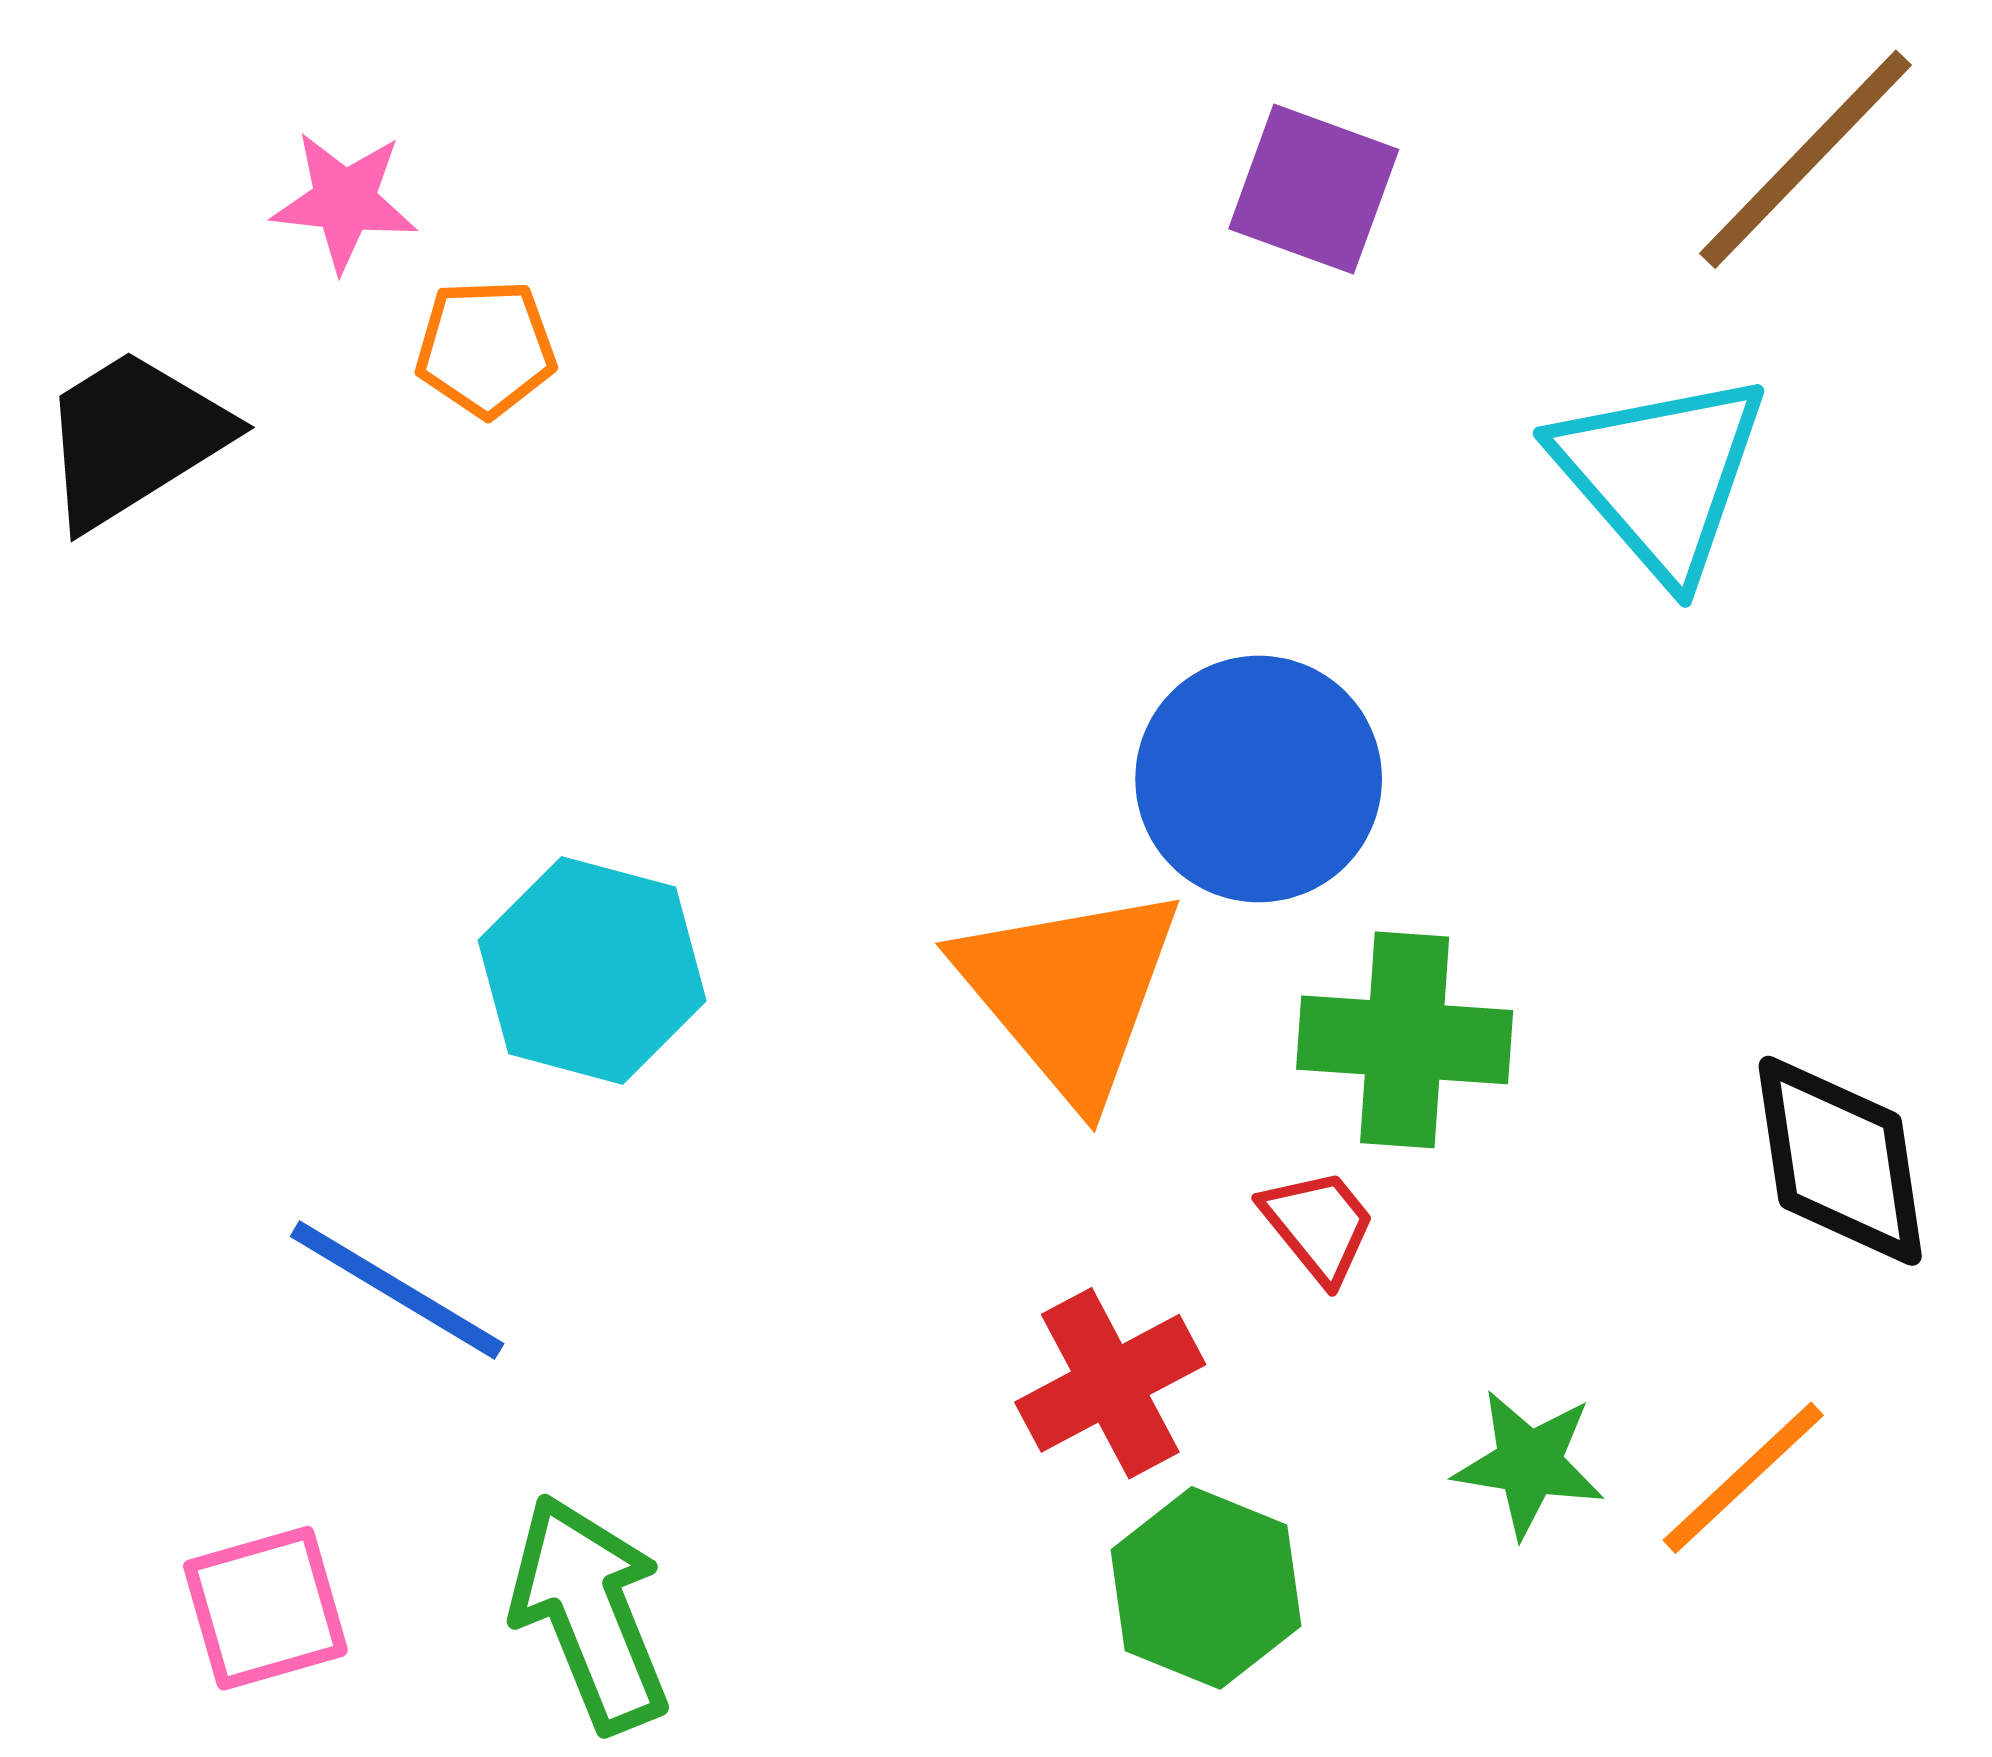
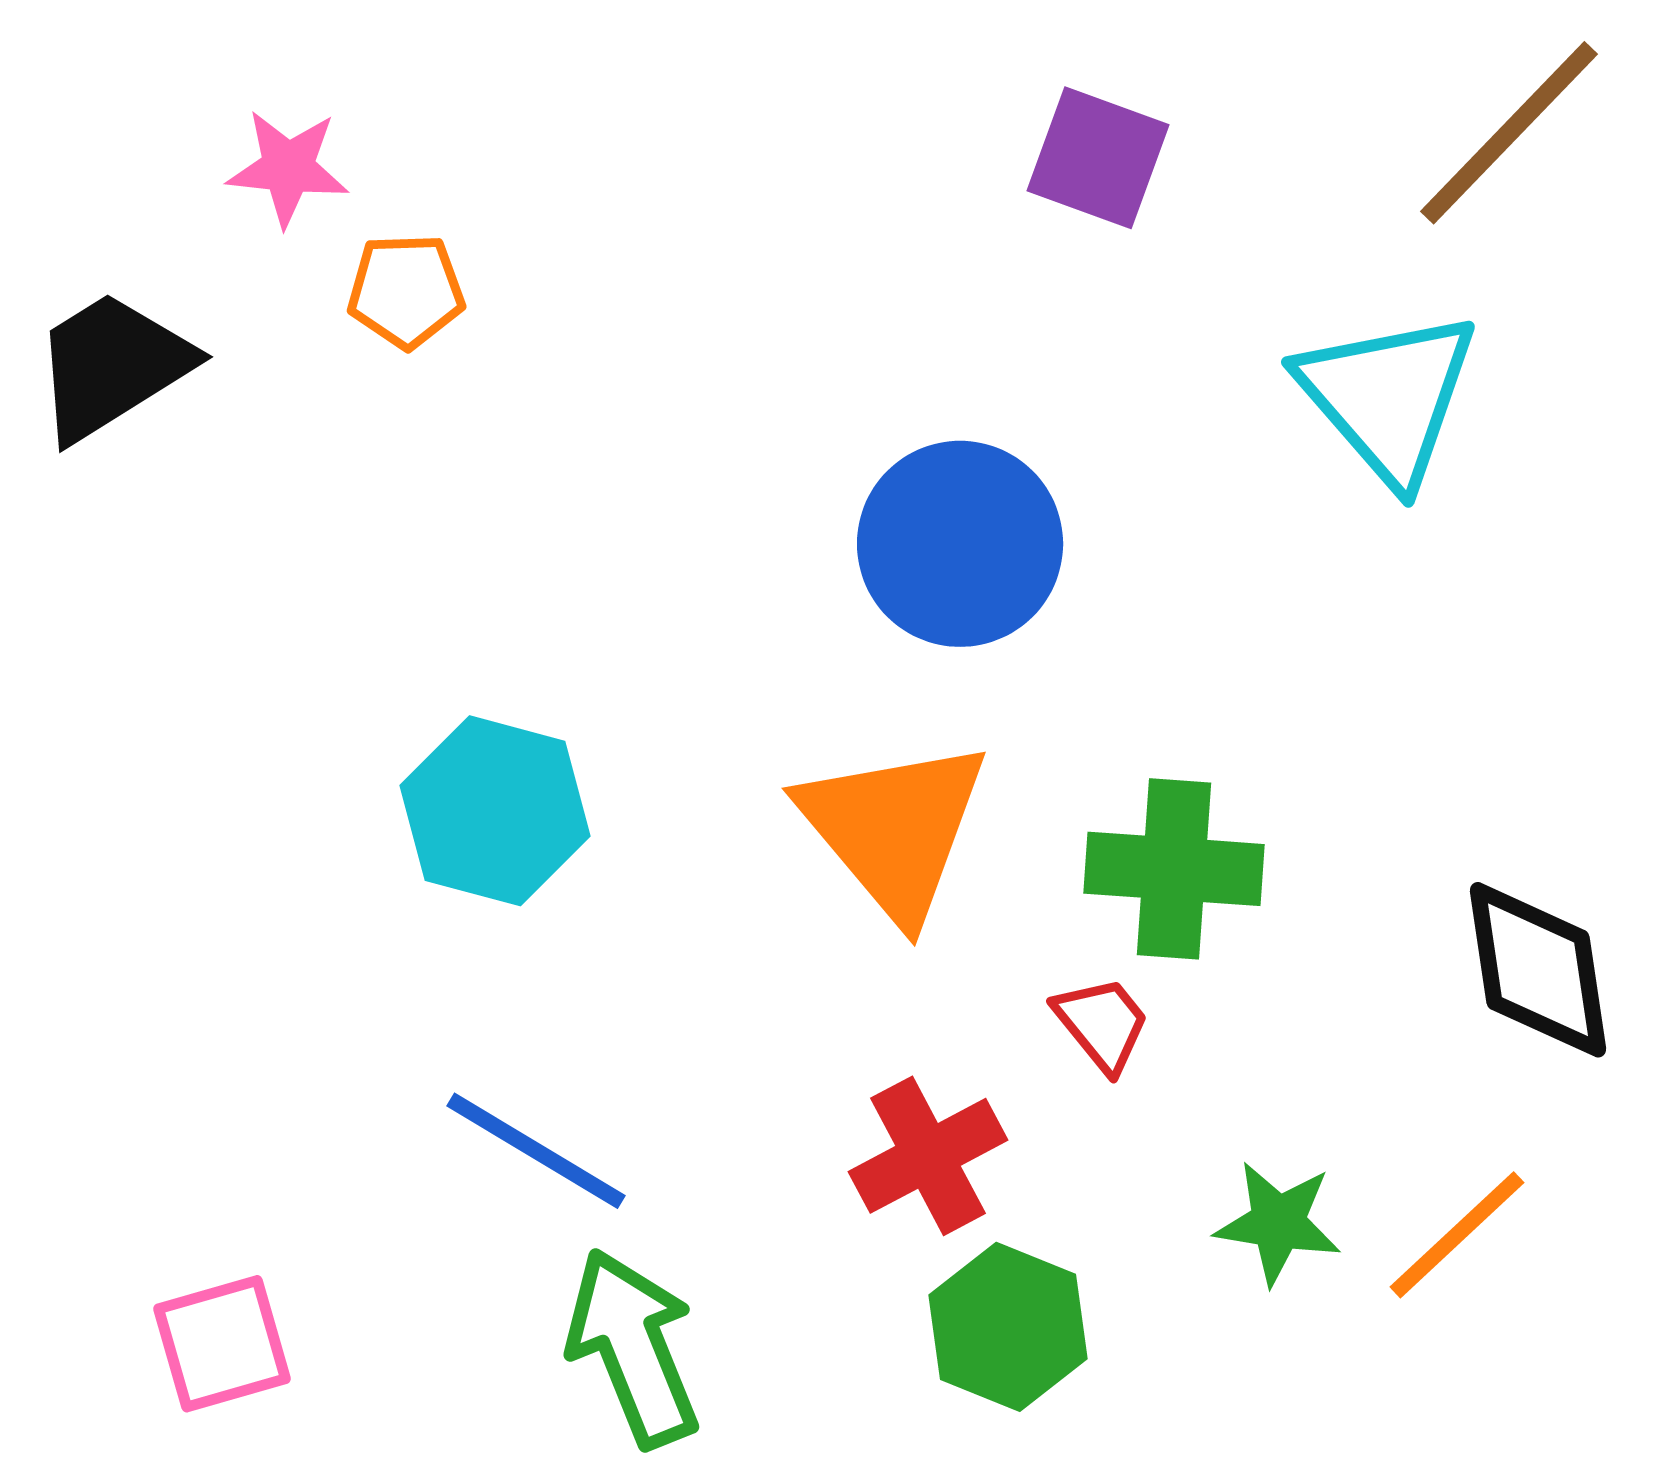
blue circle: (1259, 779) -> (960, 544), moved
blue line: (397, 1290) -> (536, 1151), moved
green arrow: (590, 1613) -> (633, 1348), moved

